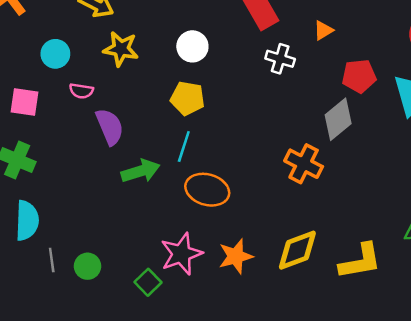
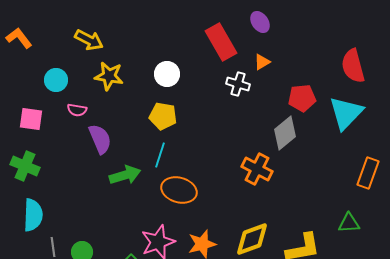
orange triangle: (323, 30) -> (262, 62), moved

